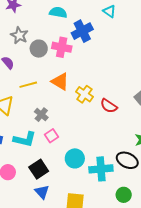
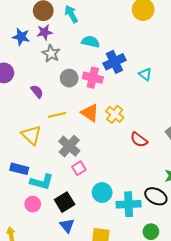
cyan triangle: (109, 11) -> (145, 74), moved
gray star: (19, 35) -> (51, 53), moved
yellow cross: (84, 94) -> (115, 114), moved
gray cross: (41, 115) -> (69, 146), size x1.5
cyan L-shape: (25, 139) -> (42, 182), moved

